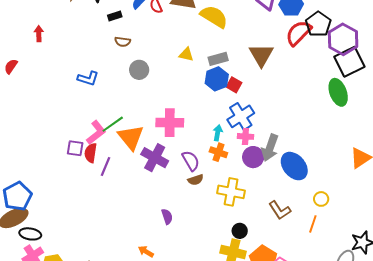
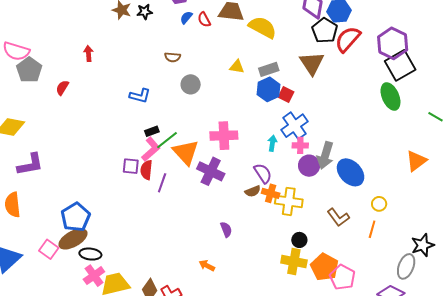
black rectangle: (115, 16) -> (152, 131), moved
black pentagon: (318, 24) -> (325, 30), moved
orange cross: (218, 152) -> (271, 193), moved
purple semicircle: (191, 161) -> (263, 173), moved

